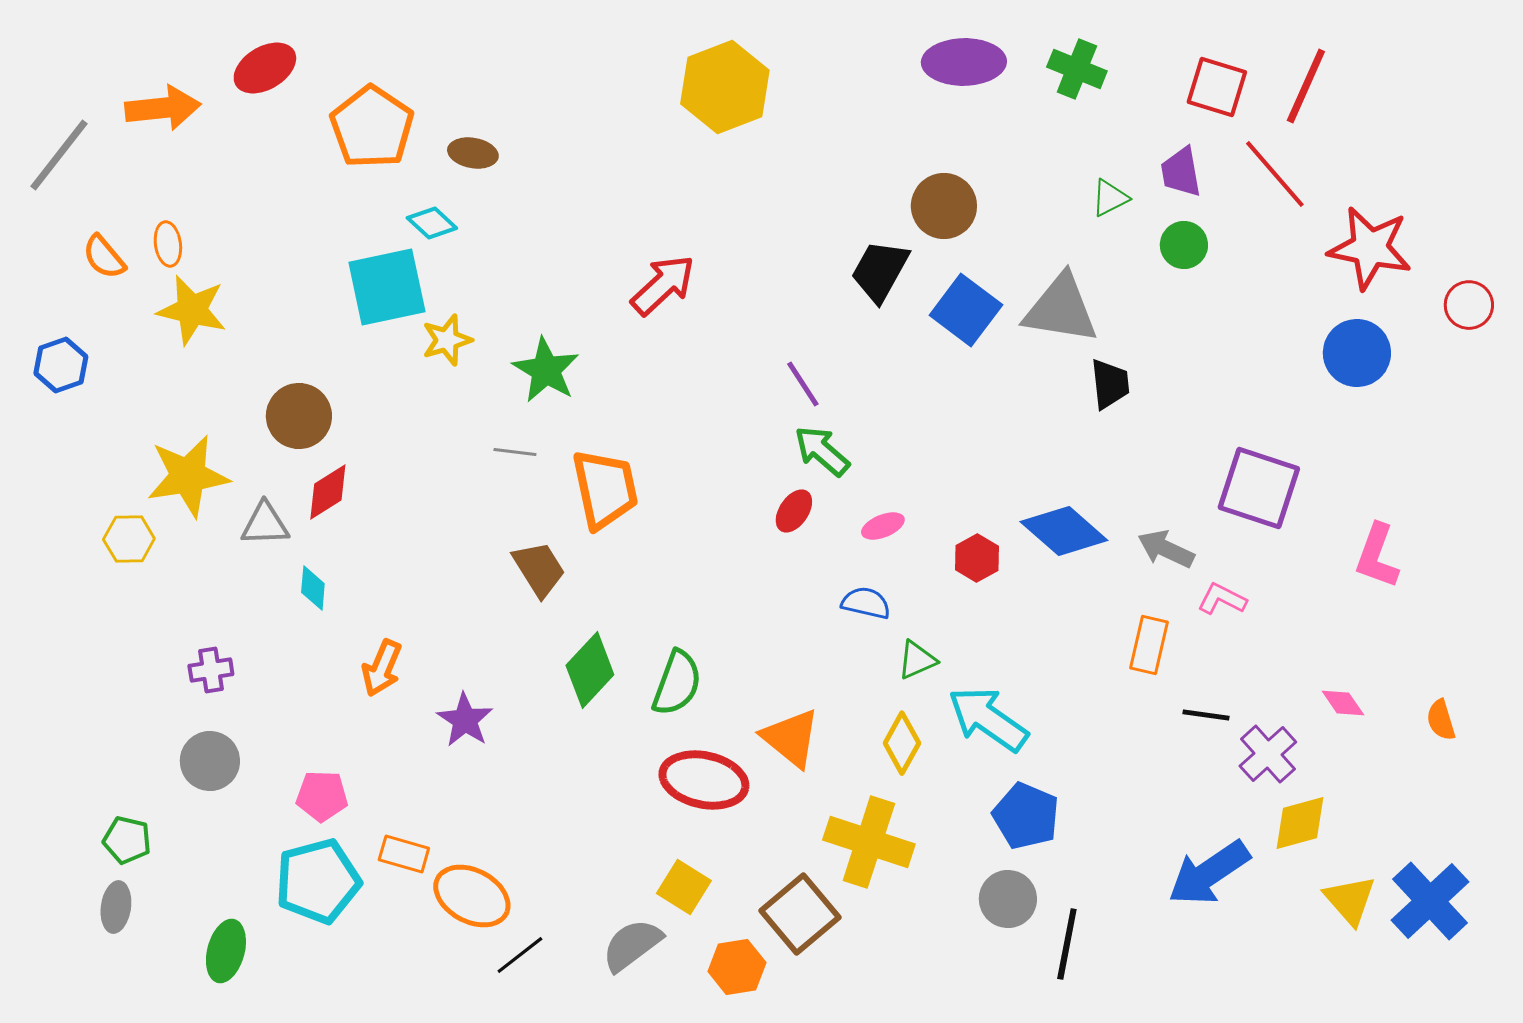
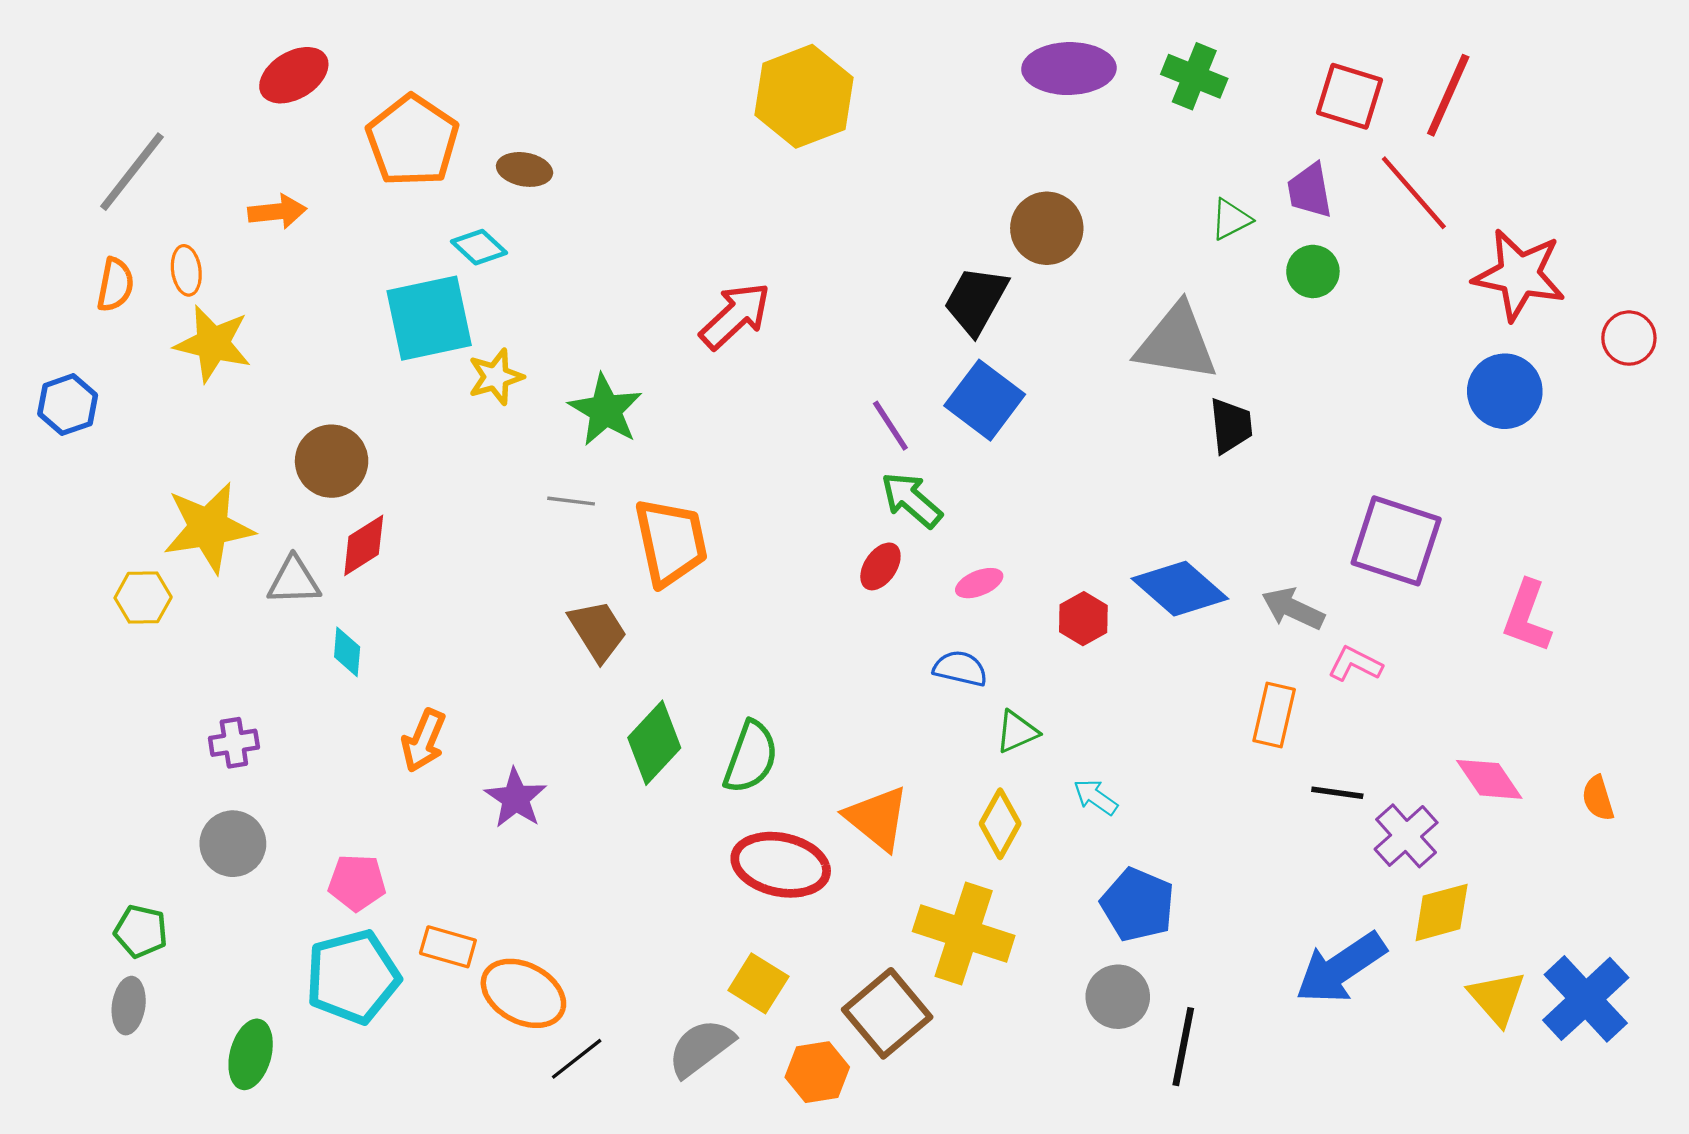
orange arrow: (163, 108) -> (277, 212), moved, size x0.7
gray line: (59, 155) -> (132, 172), moved
orange semicircle: (104, 257) -> (115, 285), turned -129
blue square: (966, 310) -> (985, 400), moved
pink diamond: (1343, 703) -> (1489, 779), size x1.4
cyan arrow: (988, 719) -> (1096, 797), size x0.5

